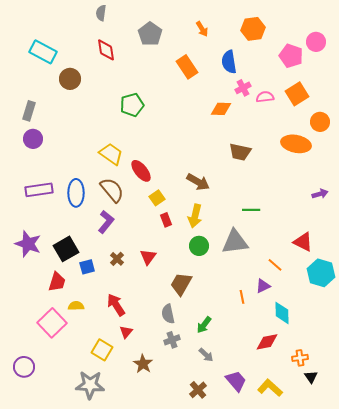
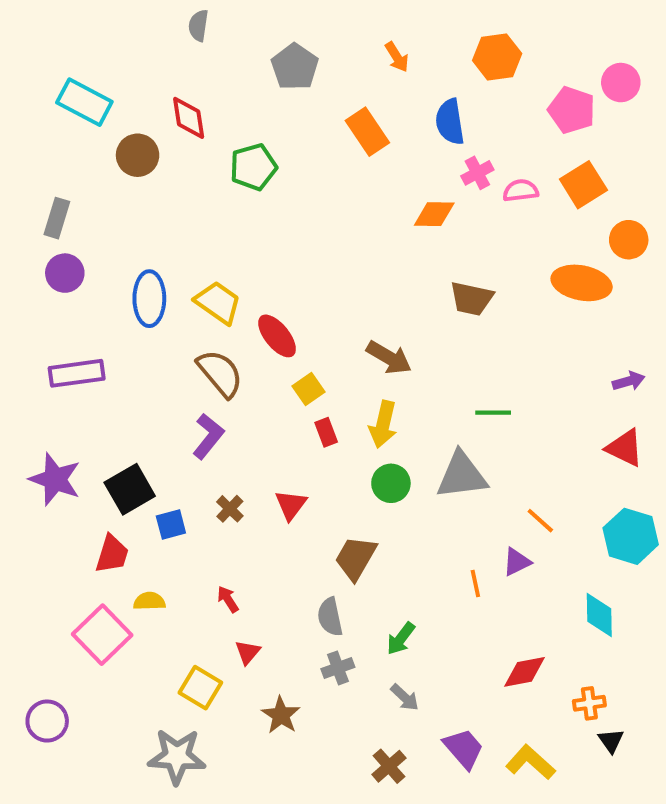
red diamond: (106, 50) -> (189, 118), moved
green pentagon: (132, 105) -> (253, 167), moved
blue ellipse: (76, 193) -> (149, 299), moved
red triangle: (303, 242) -> (625, 448), moved
red arrow: (116, 305) -> (228, 599), size x0.6
cyan diamond: (282, 313) -> (599, 615), moved

